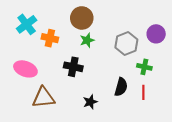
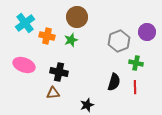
green star: (87, 40) -> (71, 40), moved
black cross: (73, 67) -> (59, 72), moved
brown triangle: (44, 98) -> (53, 93), moved, size x0.6
black star: (90, 102) -> (87, 105), moved

